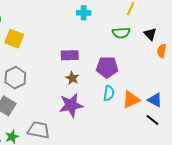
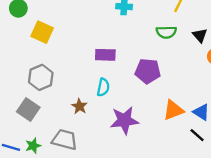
brown star: (72, 78) -> (79, 106), moved
cyan semicircle: (109, 93) -> (103, 87), moved
purple star: (71, 105) -> (124, 120), moved

